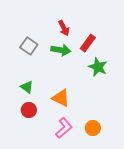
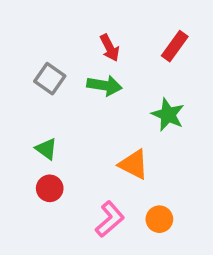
red rectangle: (88, 43) -> (175, 46), moved
orange triangle: (61, 98) -> (134, 164), moved

